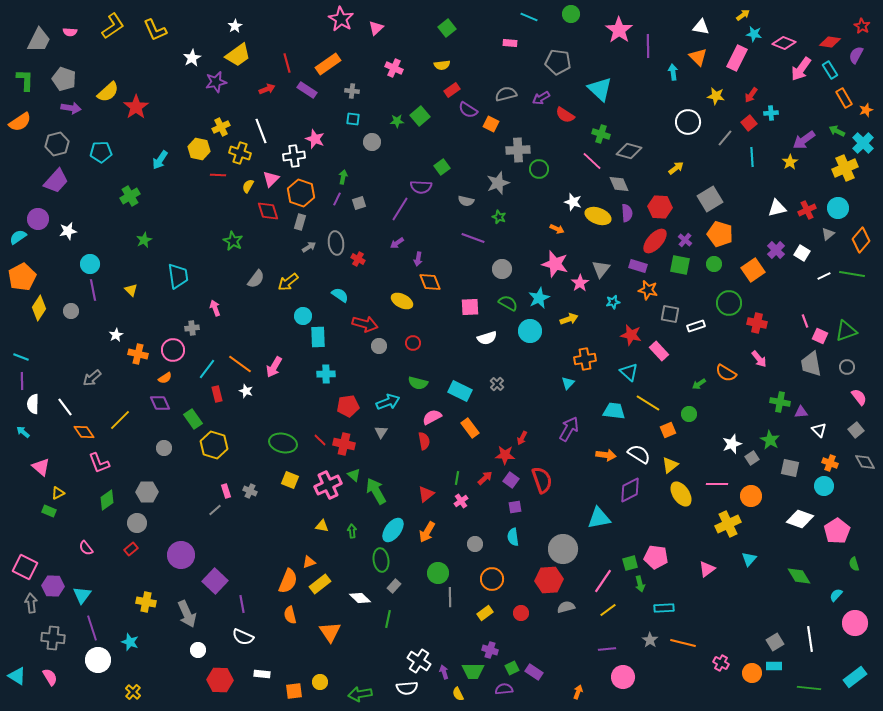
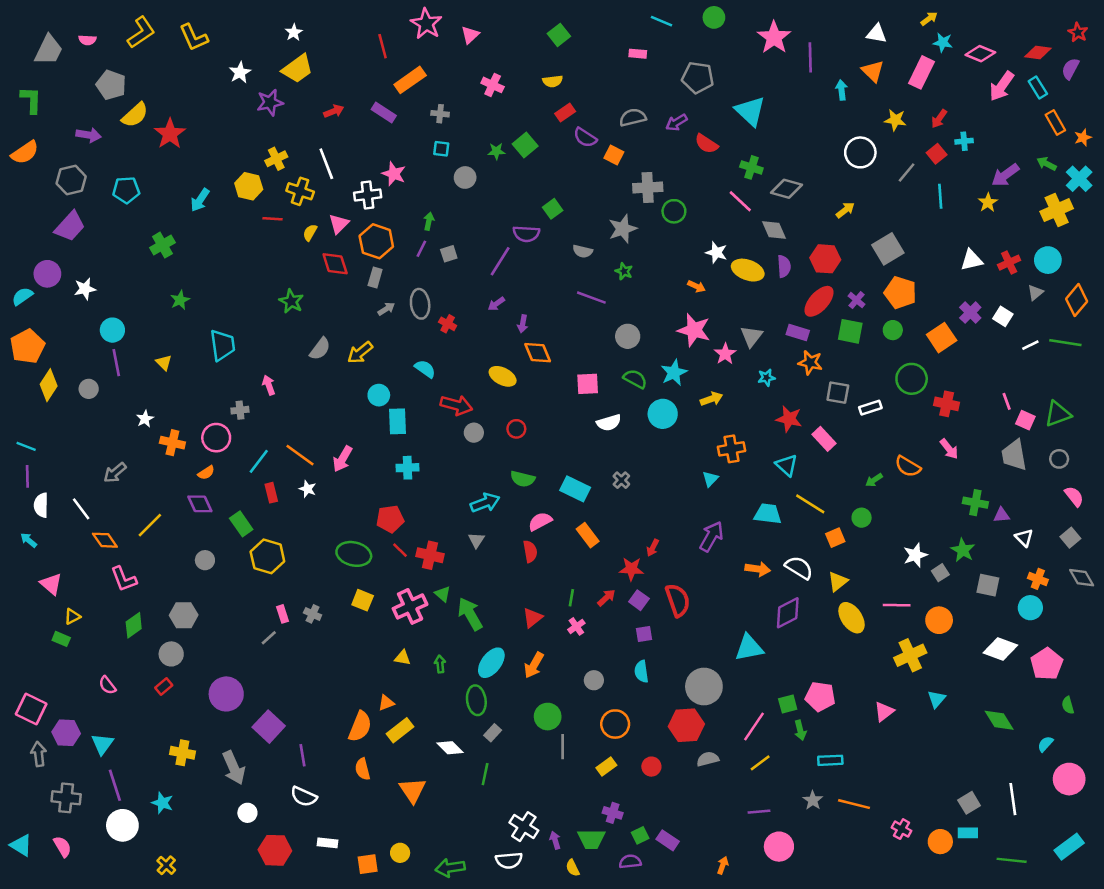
red line: (287, 63) -> (383, 46), moved
gray pentagon: (64, 79) -> (111, 85), moved
red pentagon: (348, 406) -> (390, 519), moved

